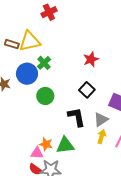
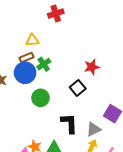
yellow triangle: (30, 41) -> (32, 40), size x0.6
brown rectangle: (12, 44) -> (27, 57), moved, turned -48
black square: (87, 90) -> (78, 88), moved

